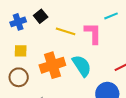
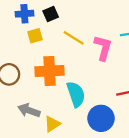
yellow square: (21, 51) -> (35, 36), moved, turned -32
cyan semicircle: (82, 66) -> (76, 94), moved

